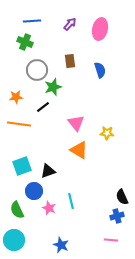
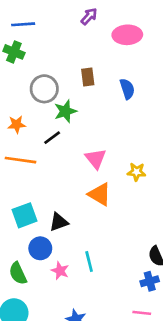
blue line: (32, 21) -> (23, 24), moved
purple arrow: (70, 24) -> (89, 16), moved
pink ellipse: (100, 29) -> (127, 35), turned 75
green cross: (25, 42) -> (14, 52), moved

